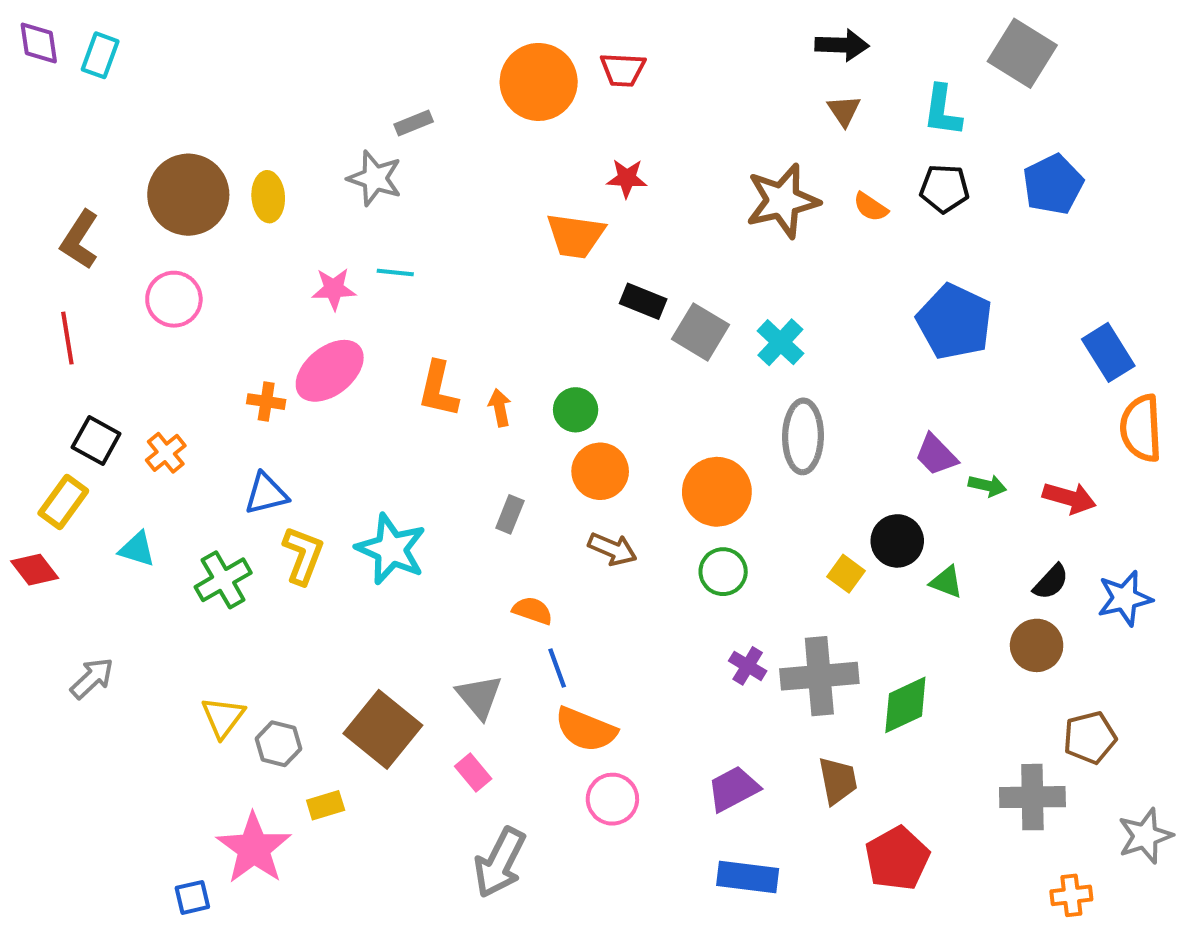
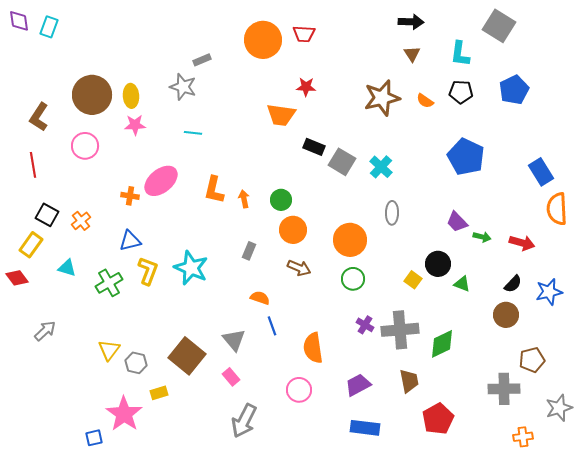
pink star: (334, 289) -> (135, 125), moved
gray ellipse: (803, 436) -> (392, 213), size x0.7
orange semicircle: (586, 729) -> (313, 348), moved, turned 60

